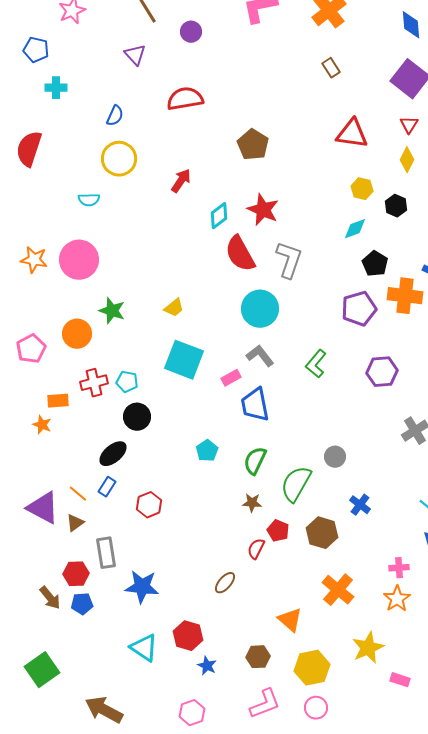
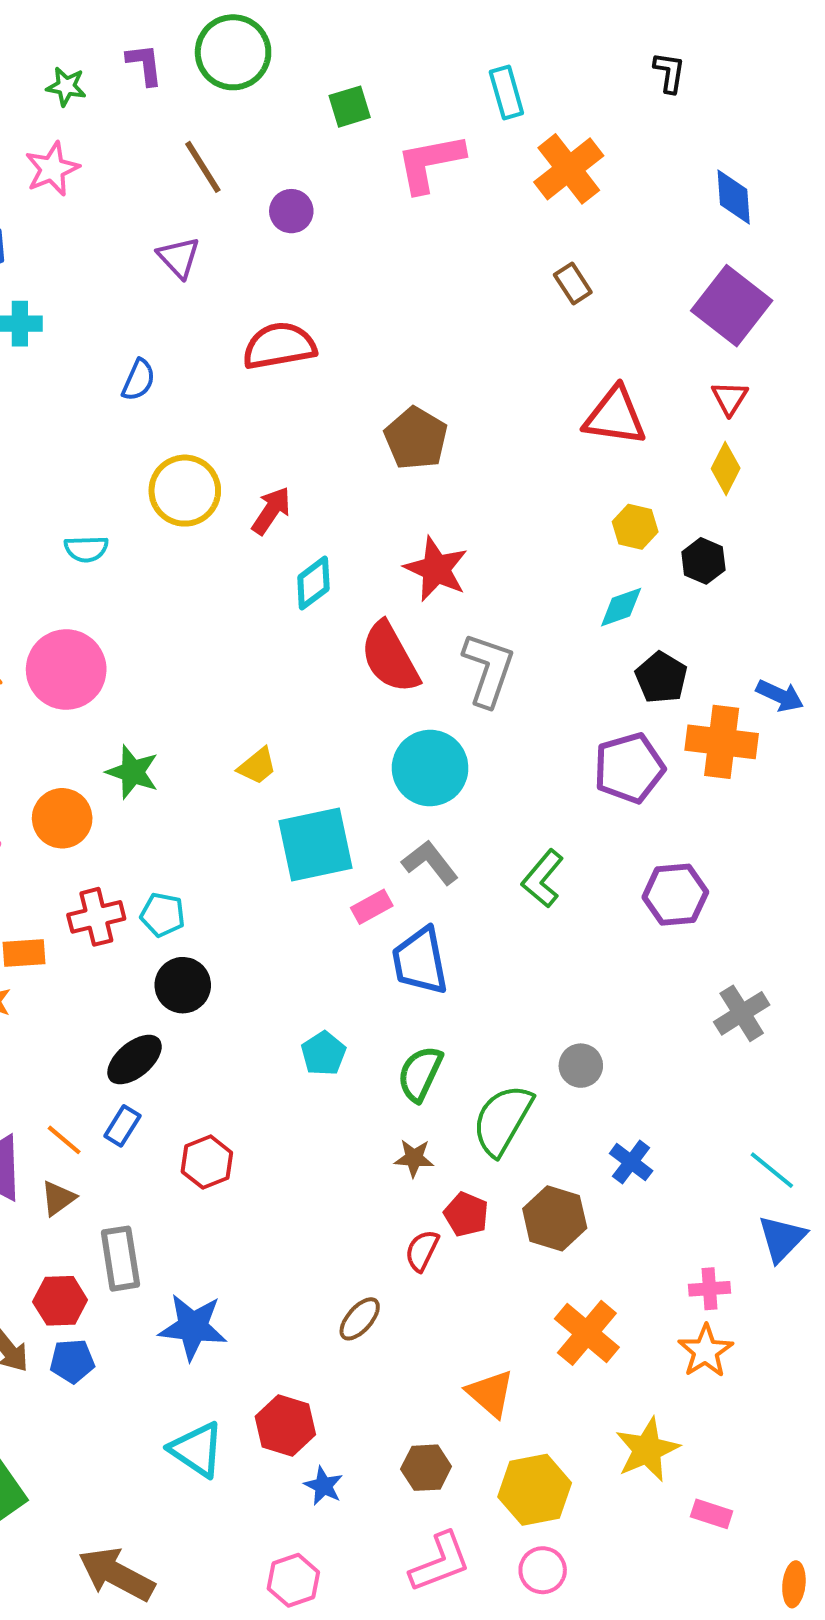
yellow circle: (119, 159) -> (185, 491), moved
cyan diamond: (219, 216) -> (313, 583), moved
cyan square: (184, 360) -> (315, 844), moved, turned -33

